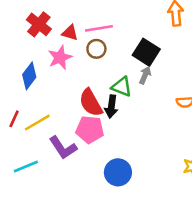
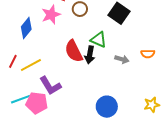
gray arrow: (145, 75) -> (122, 59), moved, turned 80
pink pentagon: (90, 129) -> (37, 103), moved
blue circle: (118, 172) -> (107, 107), moved

